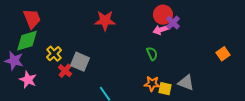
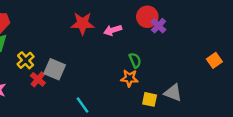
pink arrow: (161, 30) -> (113, 30), moved
orange star: (152, 84) -> (129, 78), moved

